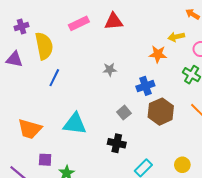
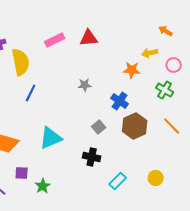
blue cross: (145, 86) -> (120, 101), turned -36
cyan triangle: (75, 124) -> (51, 138), turned -30

